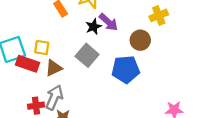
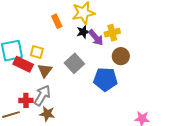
yellow cross: (159, 15) -> (112, 33), moved
black star: (93, 27) -> (83, 32), moved
brown triangle: (54, 68) -> (45, 71), turned -35

